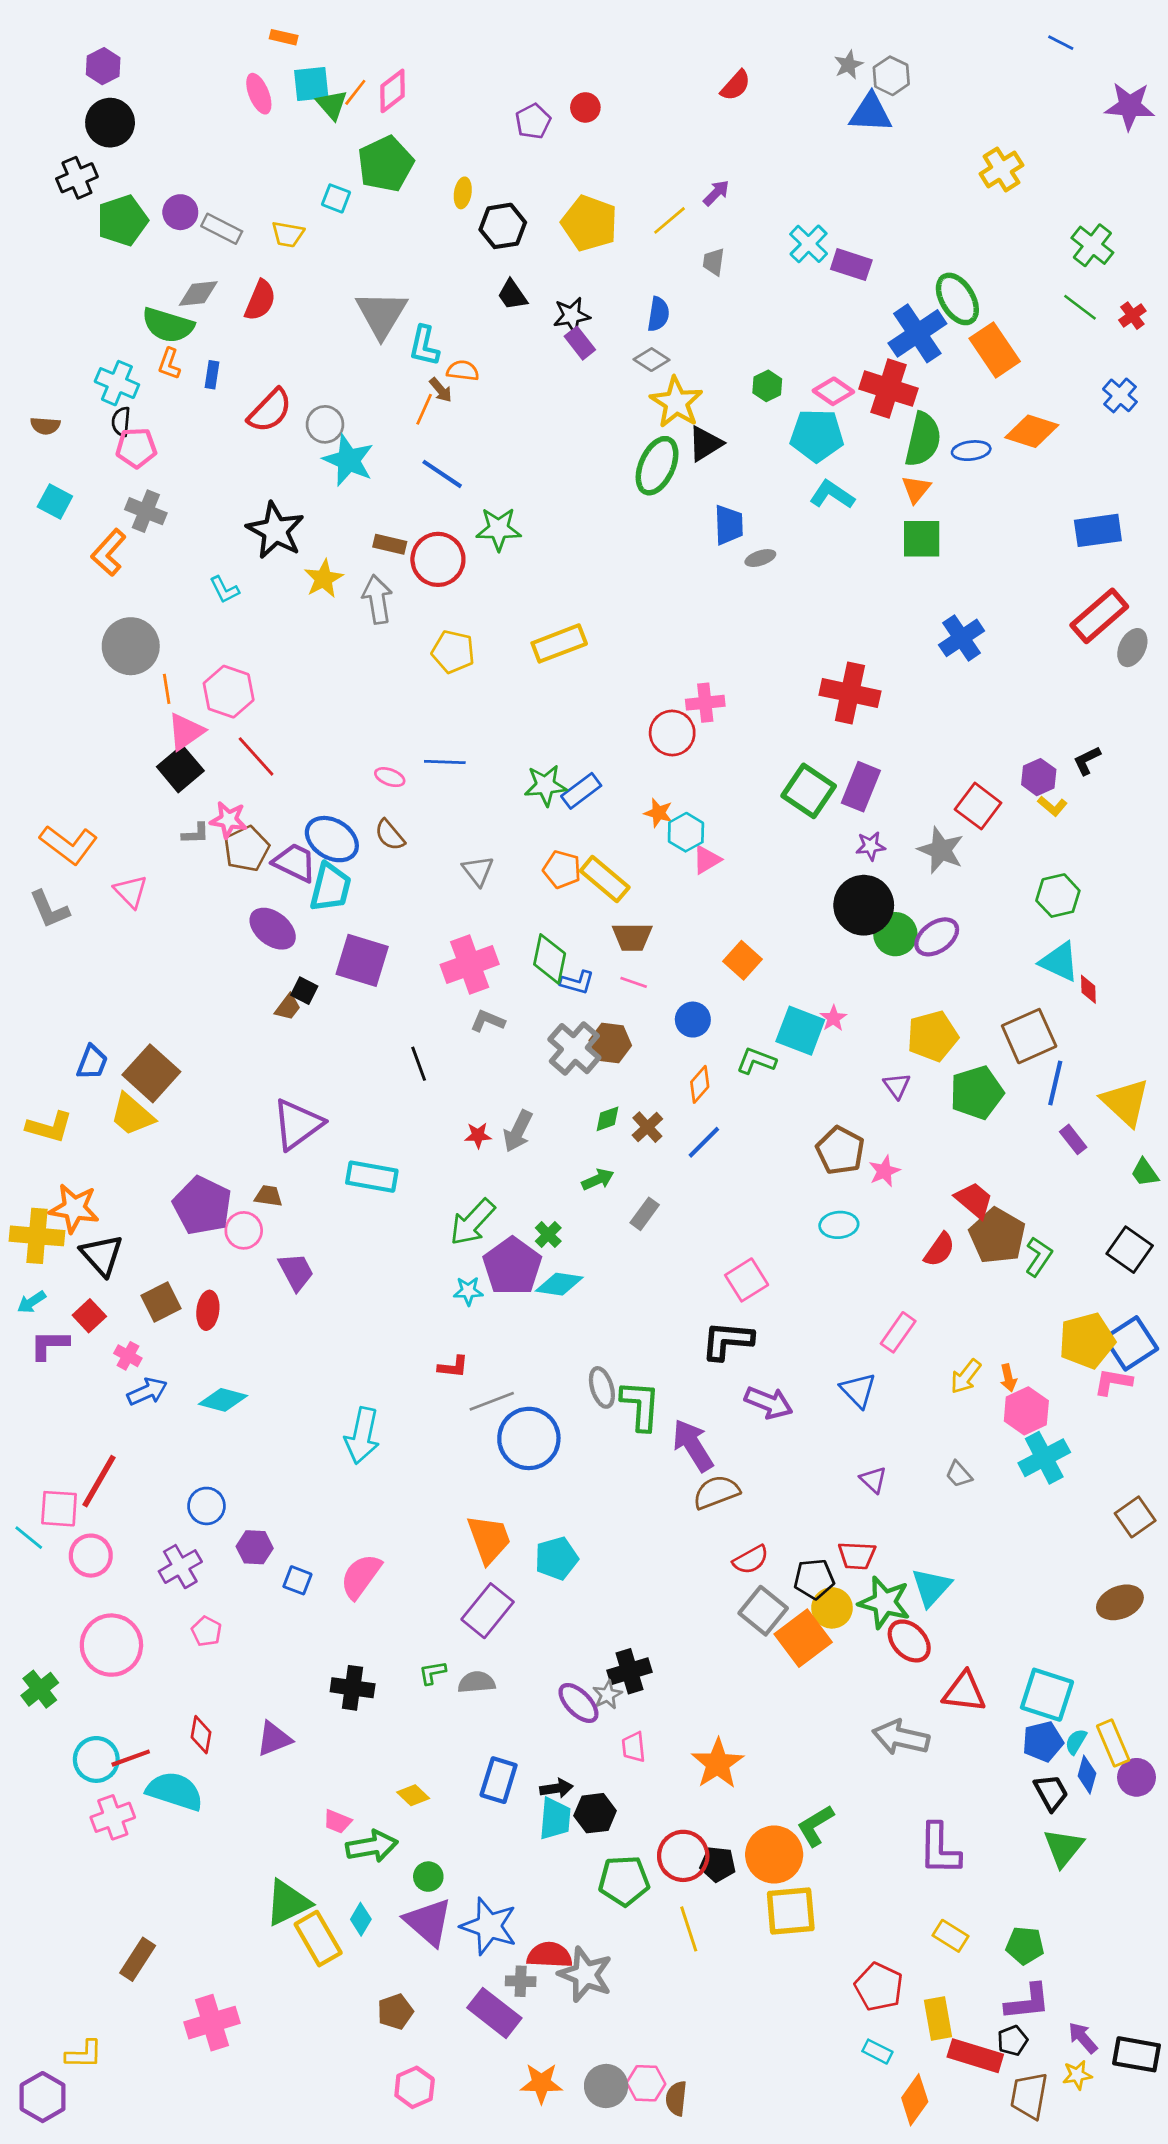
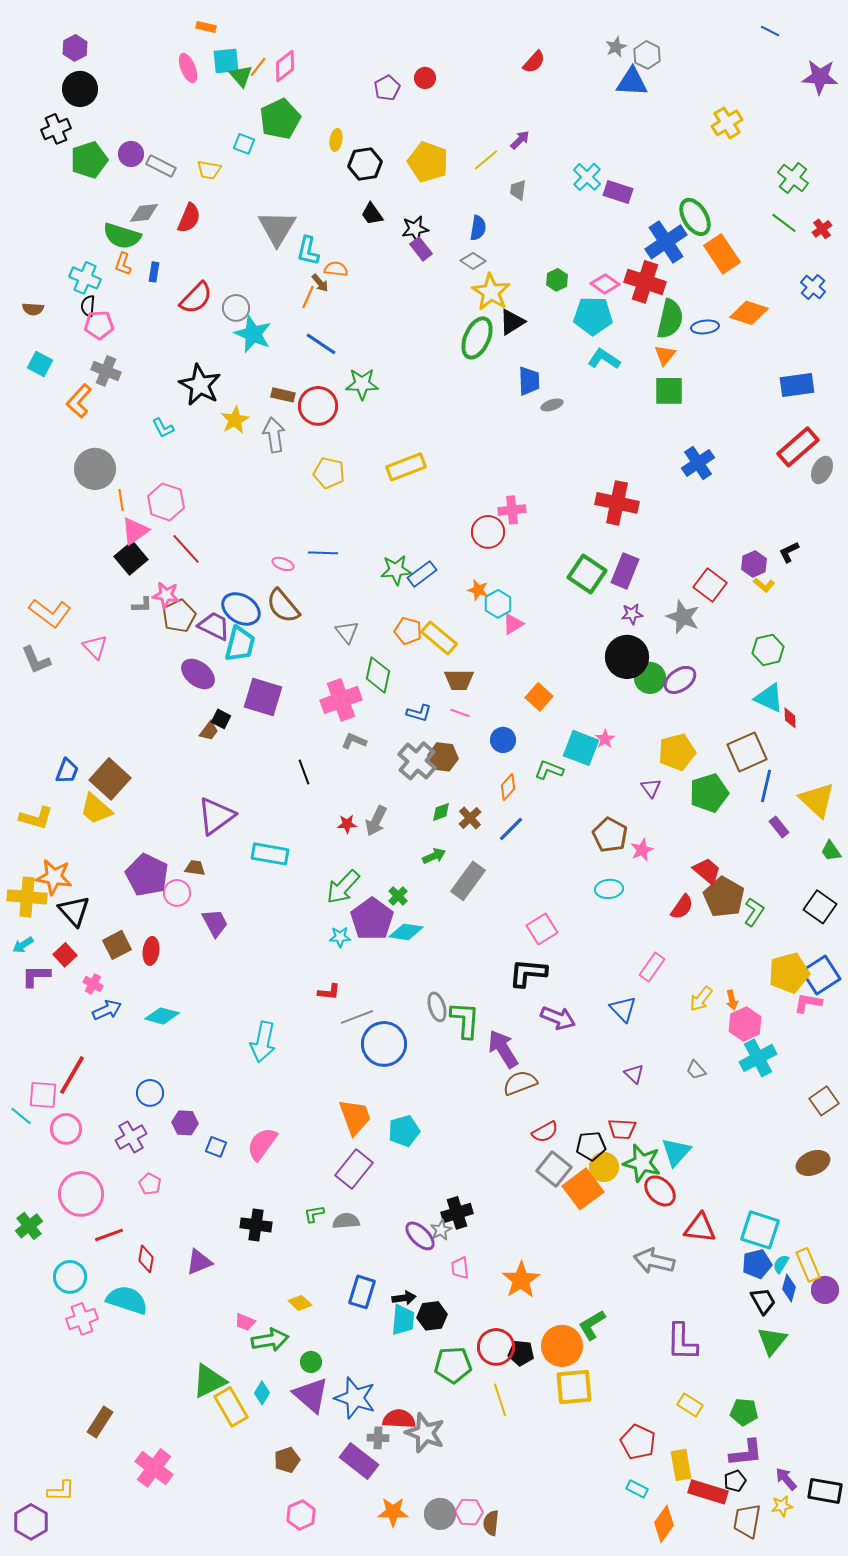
brown semicircle: (390, 835) -> (283, 606), size x1.5
green diamond: (550, 959) -> (378, 675), moved
gray rectangle: (645, 1214) -> (468, 881), size x1.6
red line: (131, 1758) -> (109, 1235), moved
pink cross: (212, 2023) -> (154, 1468), turned -36

